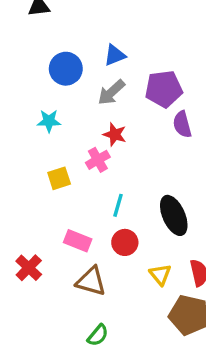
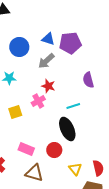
blue triangle: (115, 55) -> (48, 39), turned 40
purple pentagon: (164, 89) -> (70, 43), moved
cyan line: (118, 205) -> (73, 106), moved, turned 56
black ellipse: (174, 215) -> (67, 129), moved

